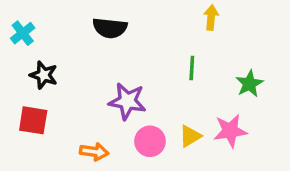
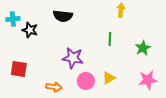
cyan cross: (23, 33) -> (13, 19), turned 32
black star: (44, 75) -> (30, 30), moved
pink star: (230, 131) -> (148, 80), moved

